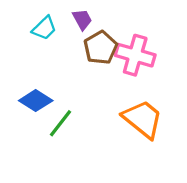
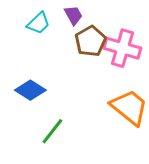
green line: (61, 123) -> (52, 131), moved

